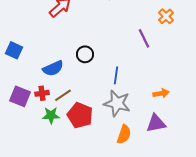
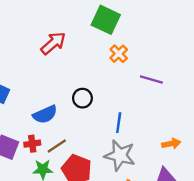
orange cross: (166, 16) -> (119, 54), moved
purple line: (144, 38) -> (151, 79), turned -48

